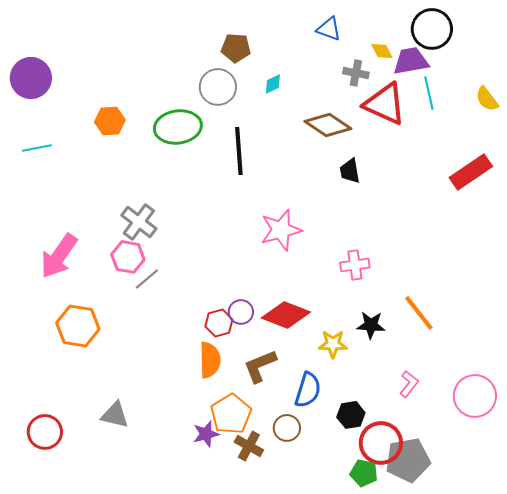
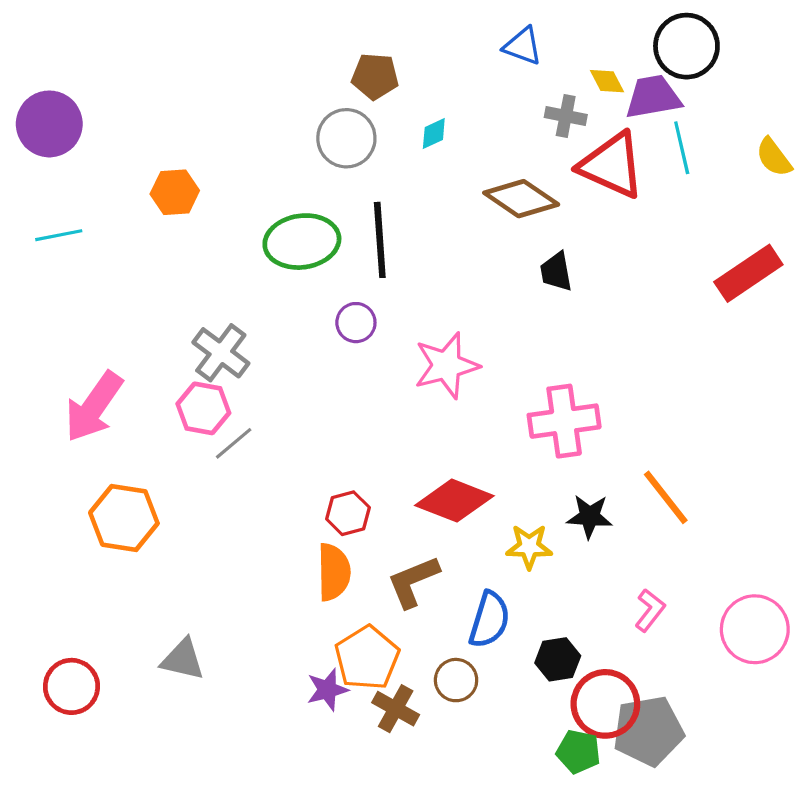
green ellipse: (178, 127) -> (302, 242), moved
pink cross: (355, 265) -> (564, 421), size x1.5
purple circle: (241, 312) -> (356, 323), moved

